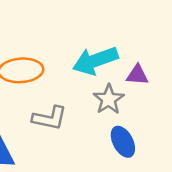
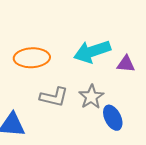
gray star: (109, 99) -> (91, 97), moved

